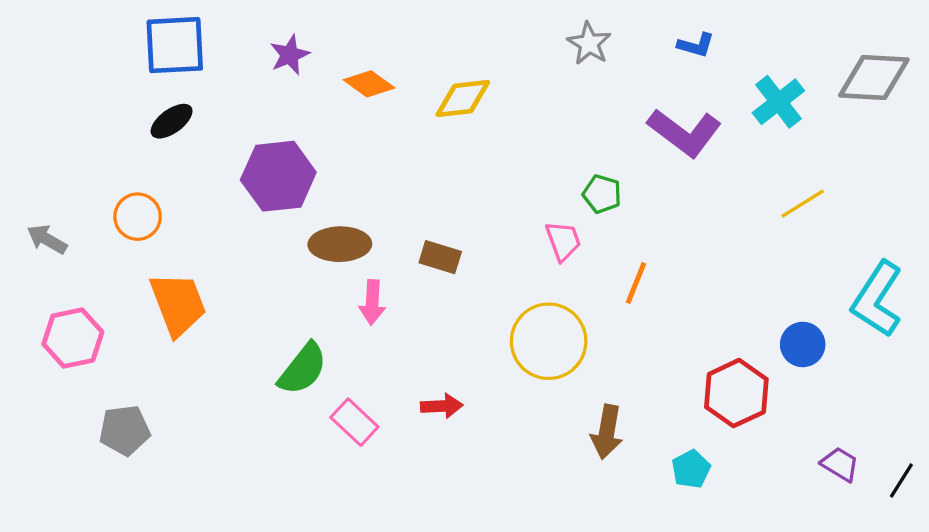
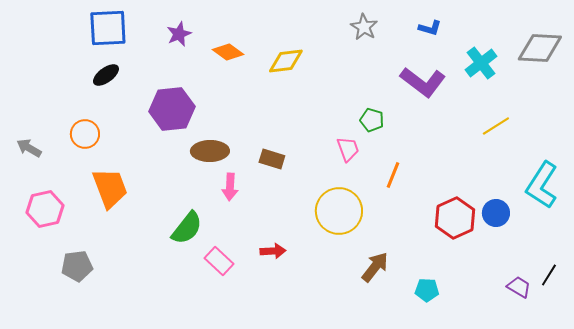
red hexagon: (736, 393) -> (455, 218), moved
brown arrow: (607, 432) -> (375, 267), turned -152
cyan pentagon: (691, 469) -> (427, 290), turned 30
black line: (901, 480) -> (549, 275), moved

